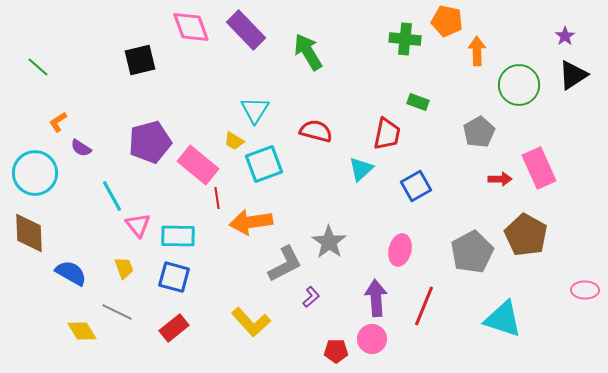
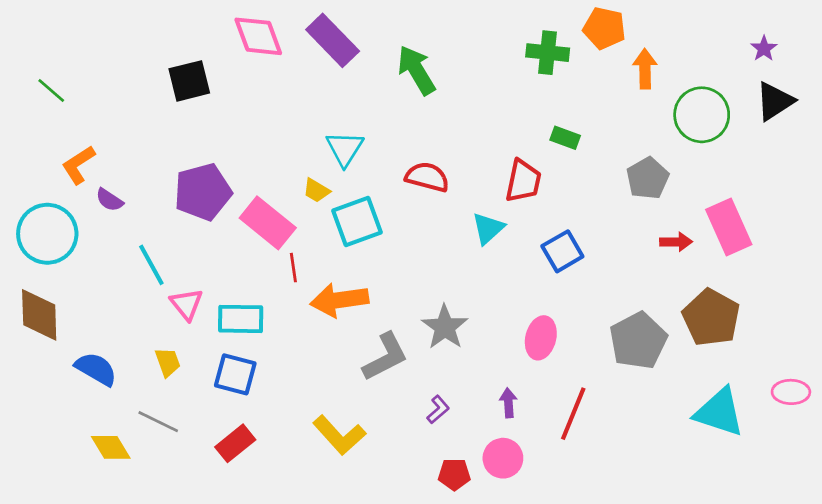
orange L-shape: (58, 122) -> (78, 165), size x1.4
purple L-shape: (311, 297) -> (438, 410), moved
purple arrow: (376, 298) -> (508, 403), size x0.6
cyan triangle: (503, 319) -> (719, 412), moved

